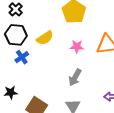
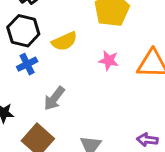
gray arrow: (75, 77) -> (54, 98), moved

